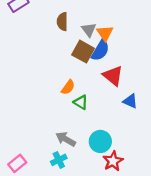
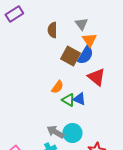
gray triangle: (89, 30) -> (81, 24), moved
blue triangle: (130, 101) -> (79, 99), moved
cyan circle: (100, 141) -> (72, 133), moved

